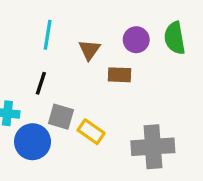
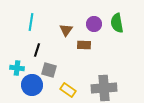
cyan line: (48, 35) -> (31, 22), moved
yellow rectangle: (91, 132) -> (68, 90), moved

